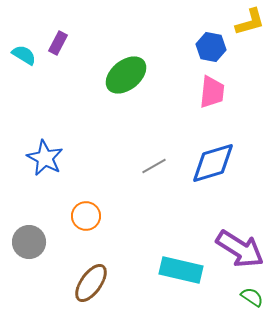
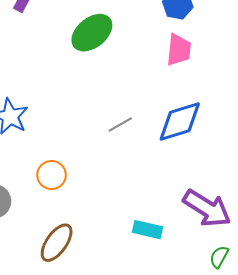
cyan rectangle: (181, 270) -> (147, 230), size x0.7
green semicircle: (252, 297) -> (219, 257), turned -95

